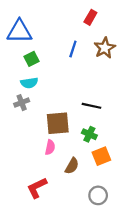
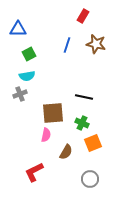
blue triangle: (19, 32) -> (18, 29), size x0.7
brown star: (105, 48) -> (96, 44), turned -30

